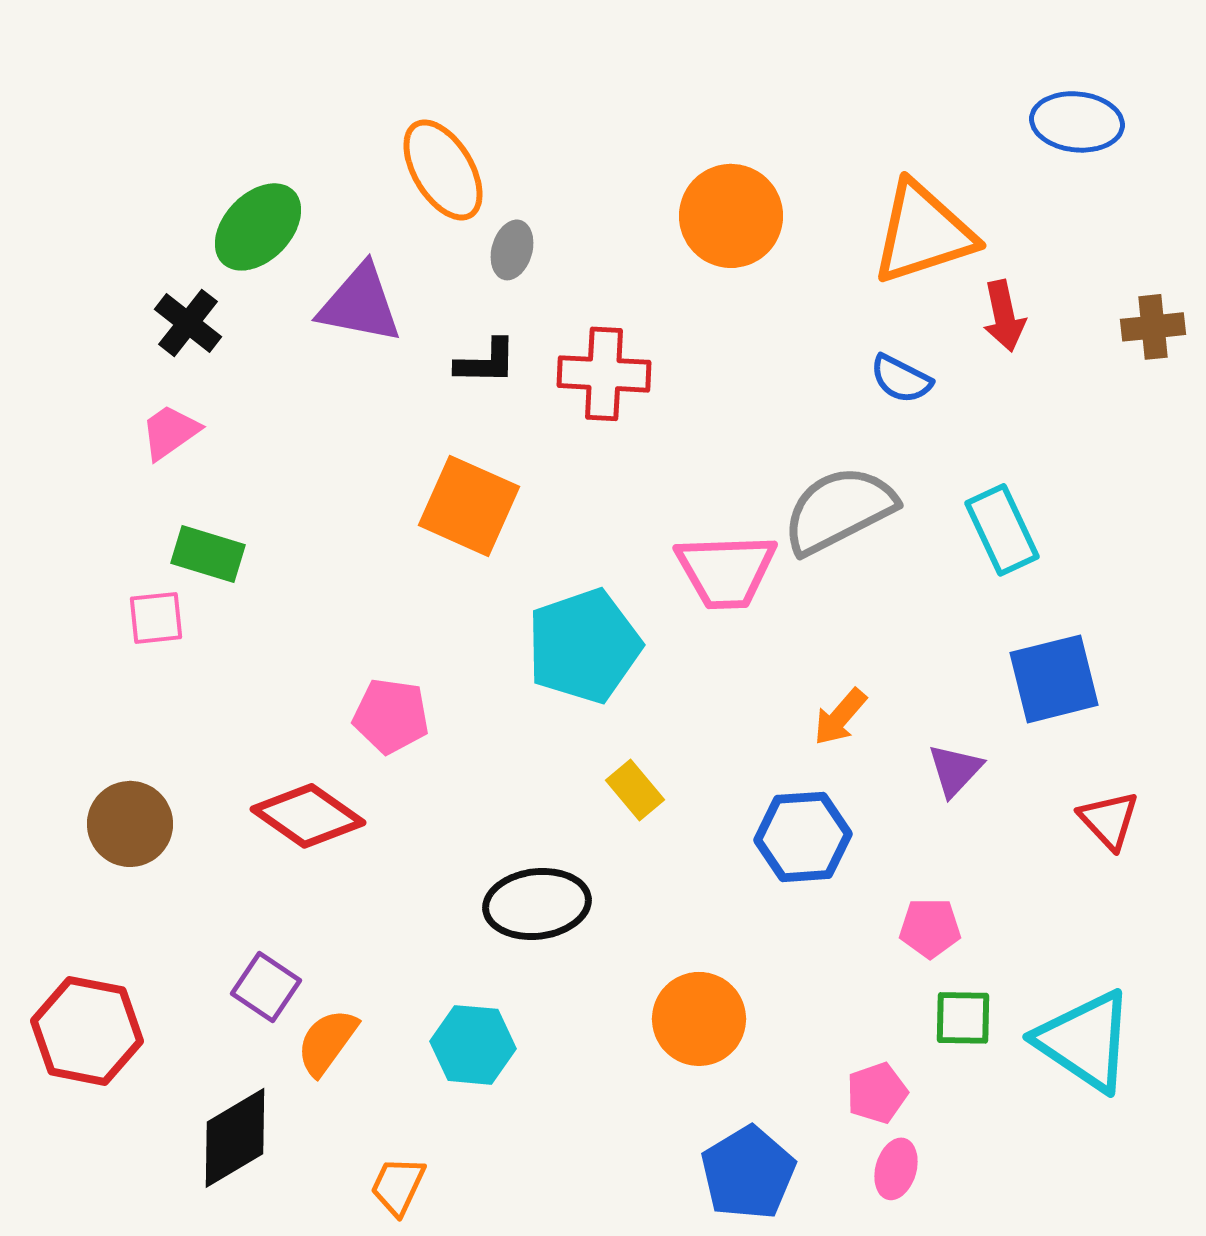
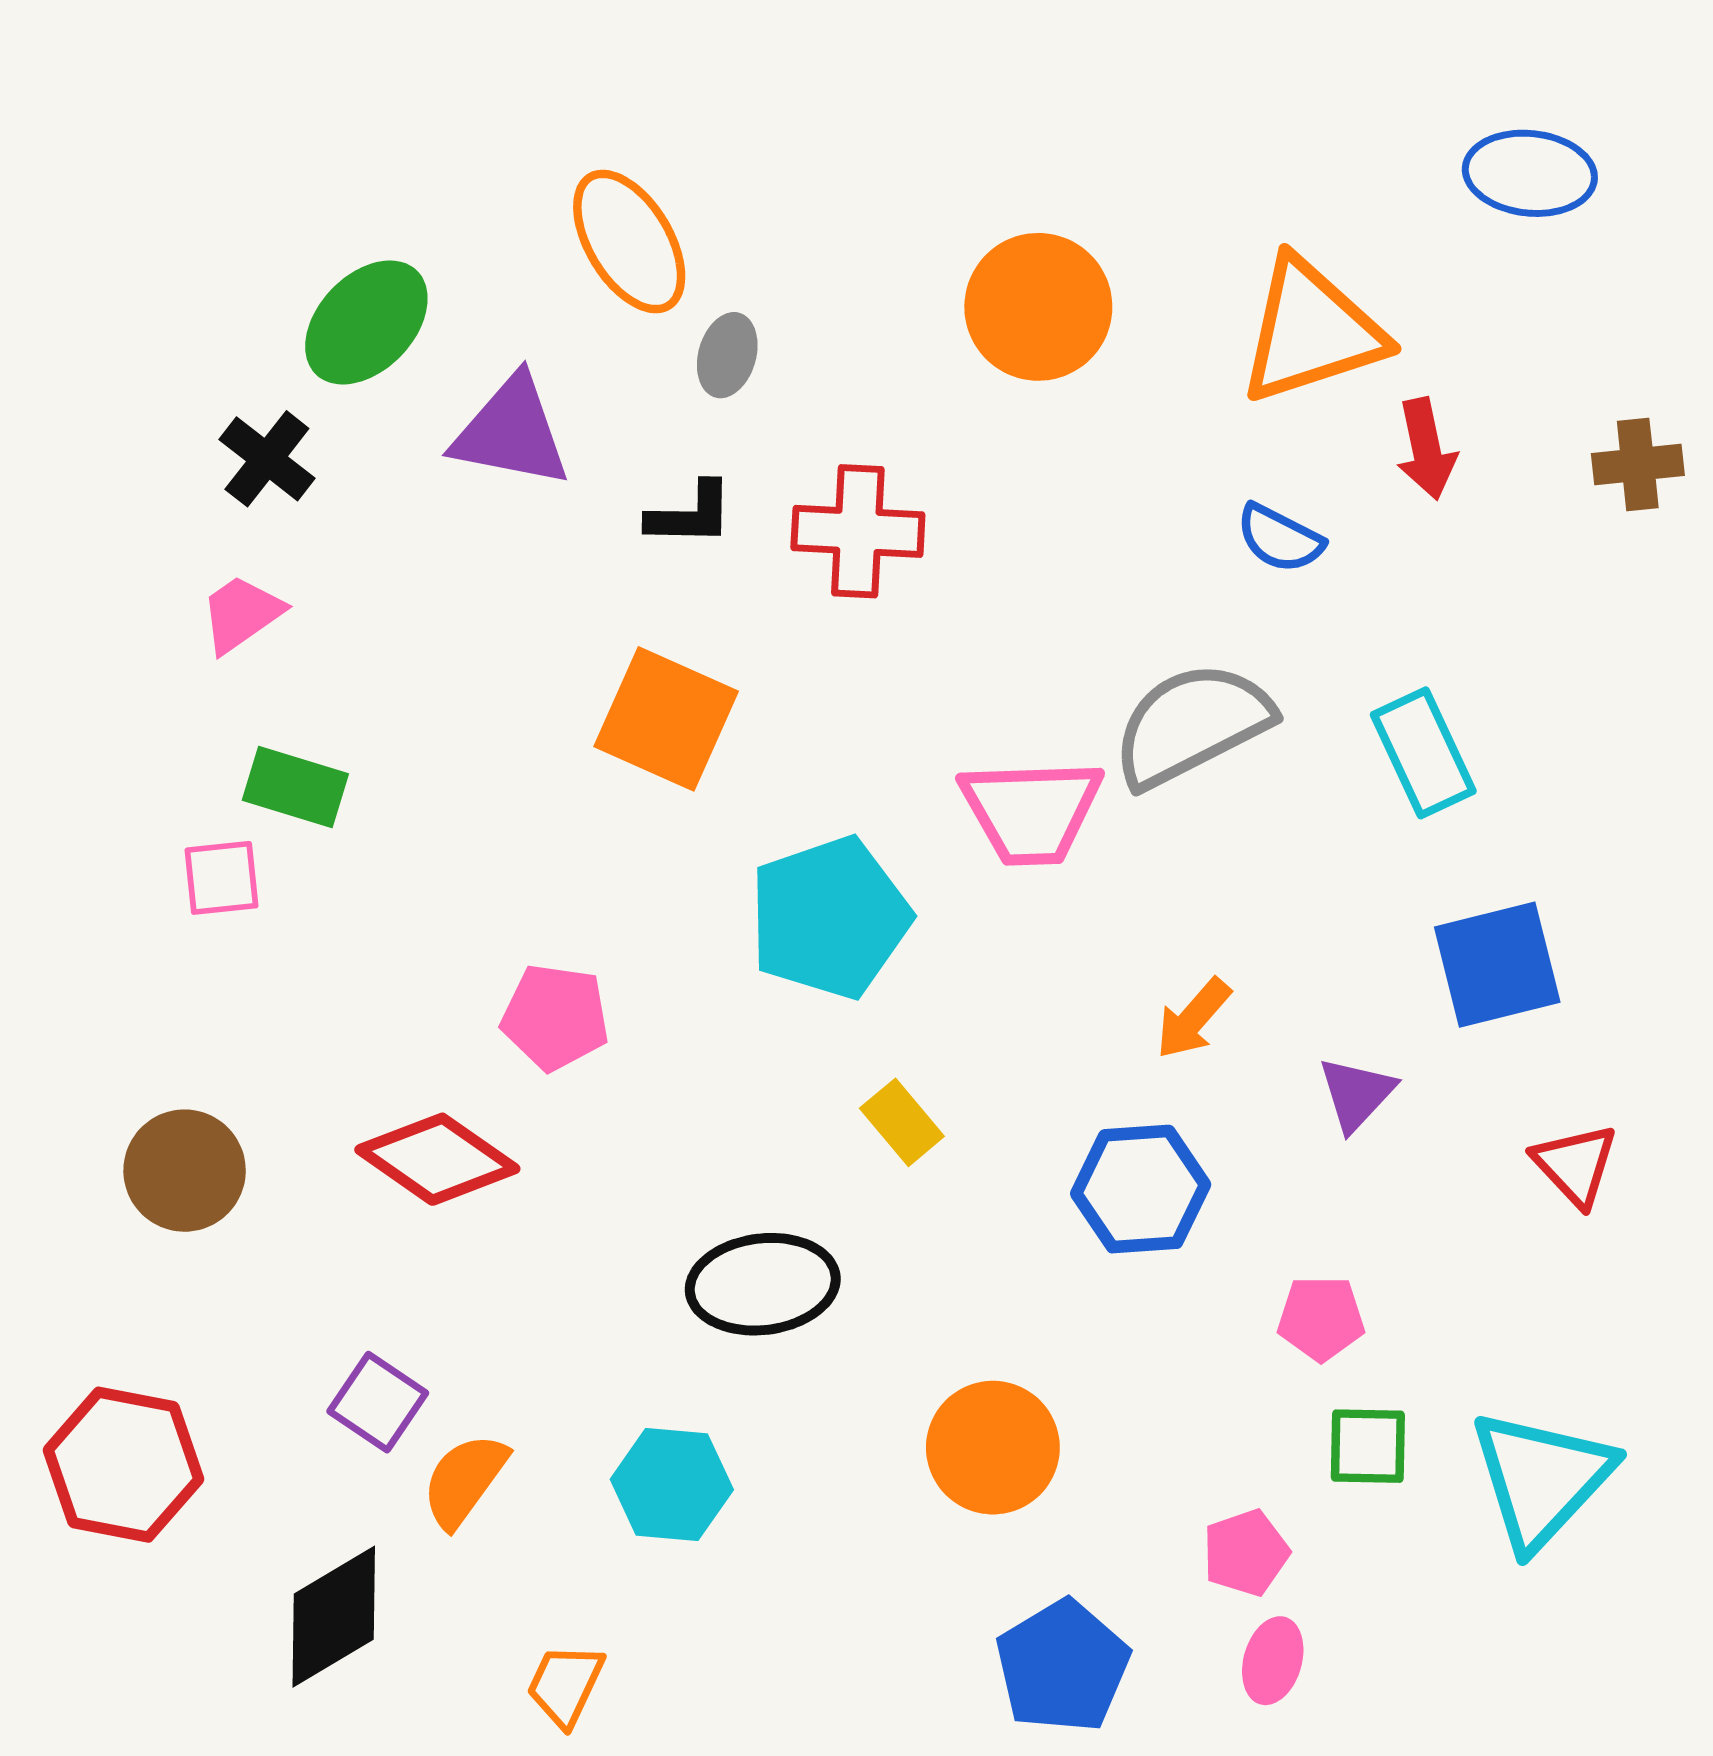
cyan triangle: (1085, 1041) -> (1541, 1479), turned 39

